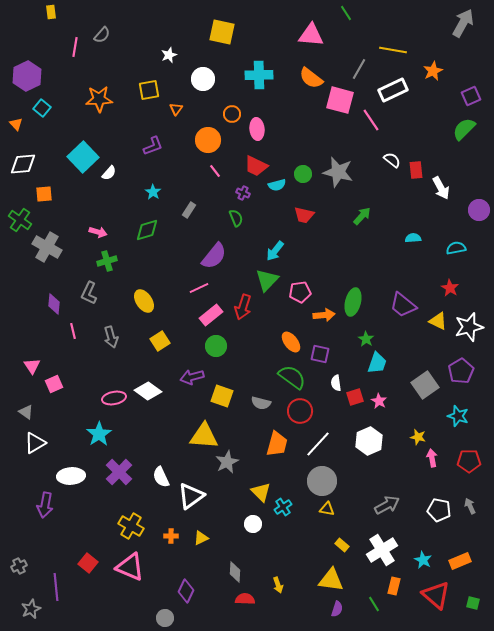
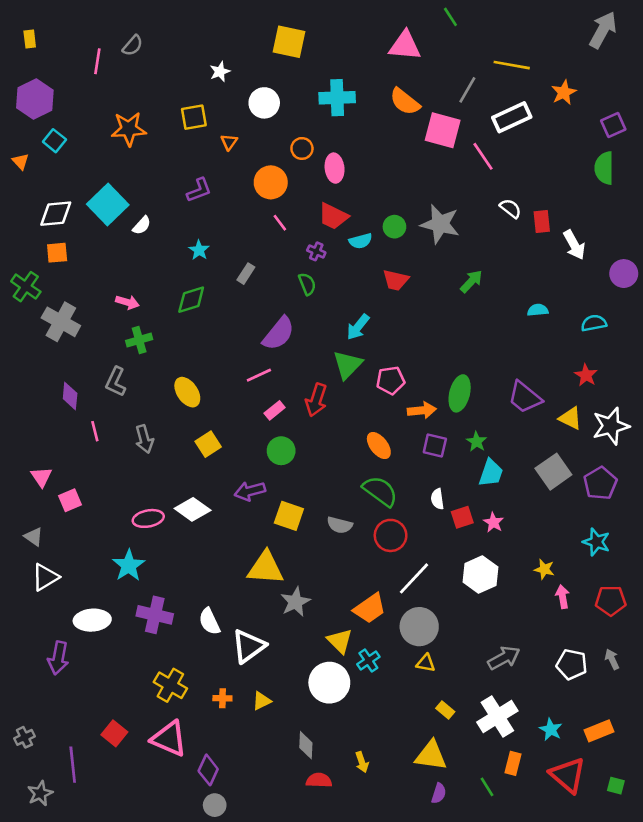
yellow rectangle: (51, 12) -> (30, 39), moved
green semicircle: (464, 129) -> (604, 168), turned -45
white diamond: (23, 164) -> (56, 214), moved
pink rectangle: (211, 315) -> (275, 410), size x0.7
purple square: (320, 354) -> (435, 446), moved
gray square: (425, 385) -> (553, 472), moved
orange trapezoid: (277, 444) -> (370, 608), moved, turned 40
purple cross: (119, 472) -> (155, 615), turned -32
white circle: (253, 524) -> (329, 683), size x1.8
purple diamond: (186, 591) -> (208, 770), moved

